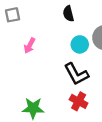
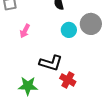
black L-shape: (76, 74) -> (51, 63), moved, turned -45

